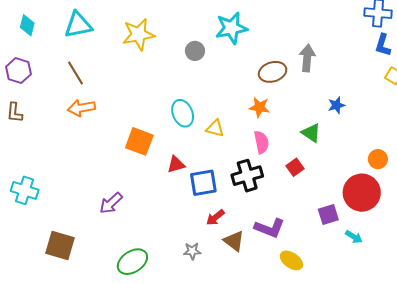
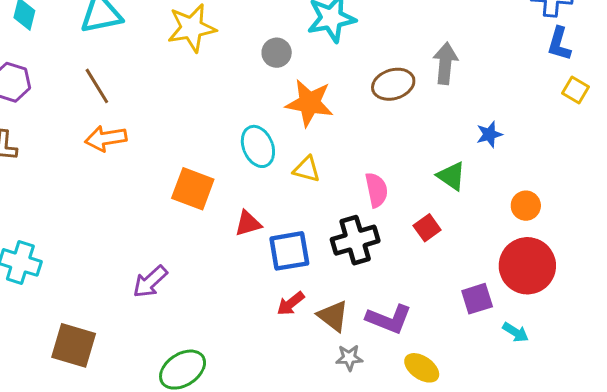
orange star: (259, 107) -> (309, 103), moved, size x1.5
orange circle: (378, 159) -> (526, 206), moved
red arrow: (215, 217) -> (291, 304), moved
brown triangle: (234, 241) -> (333, 316), moved
gray star: (192, 251) -> (349, 358), moved

